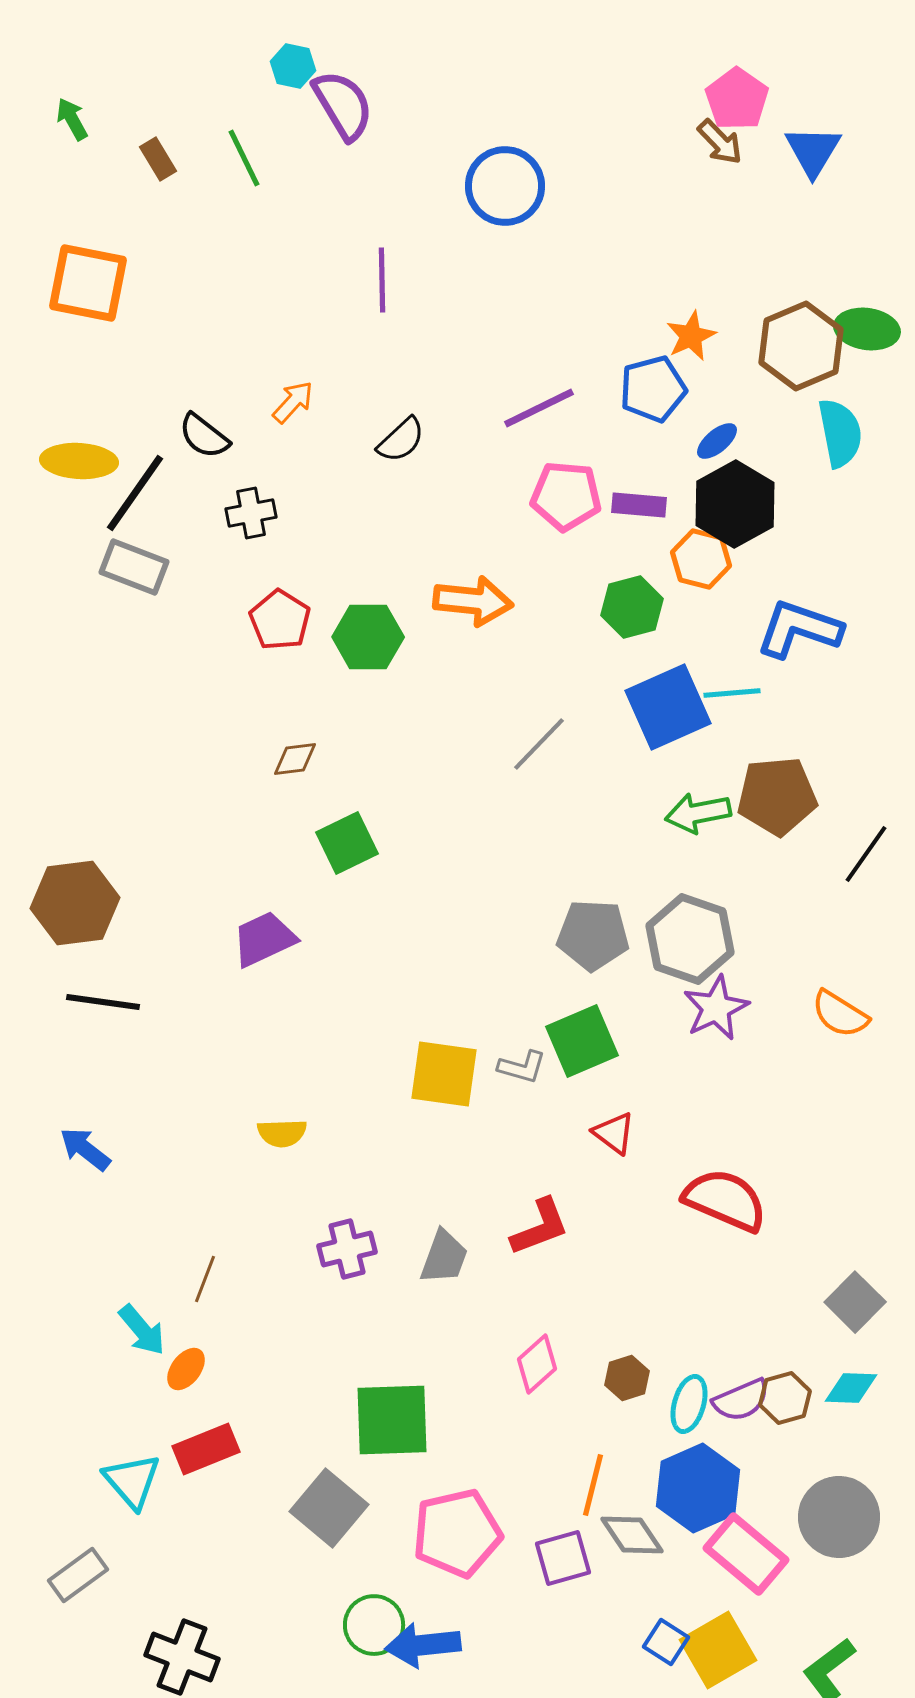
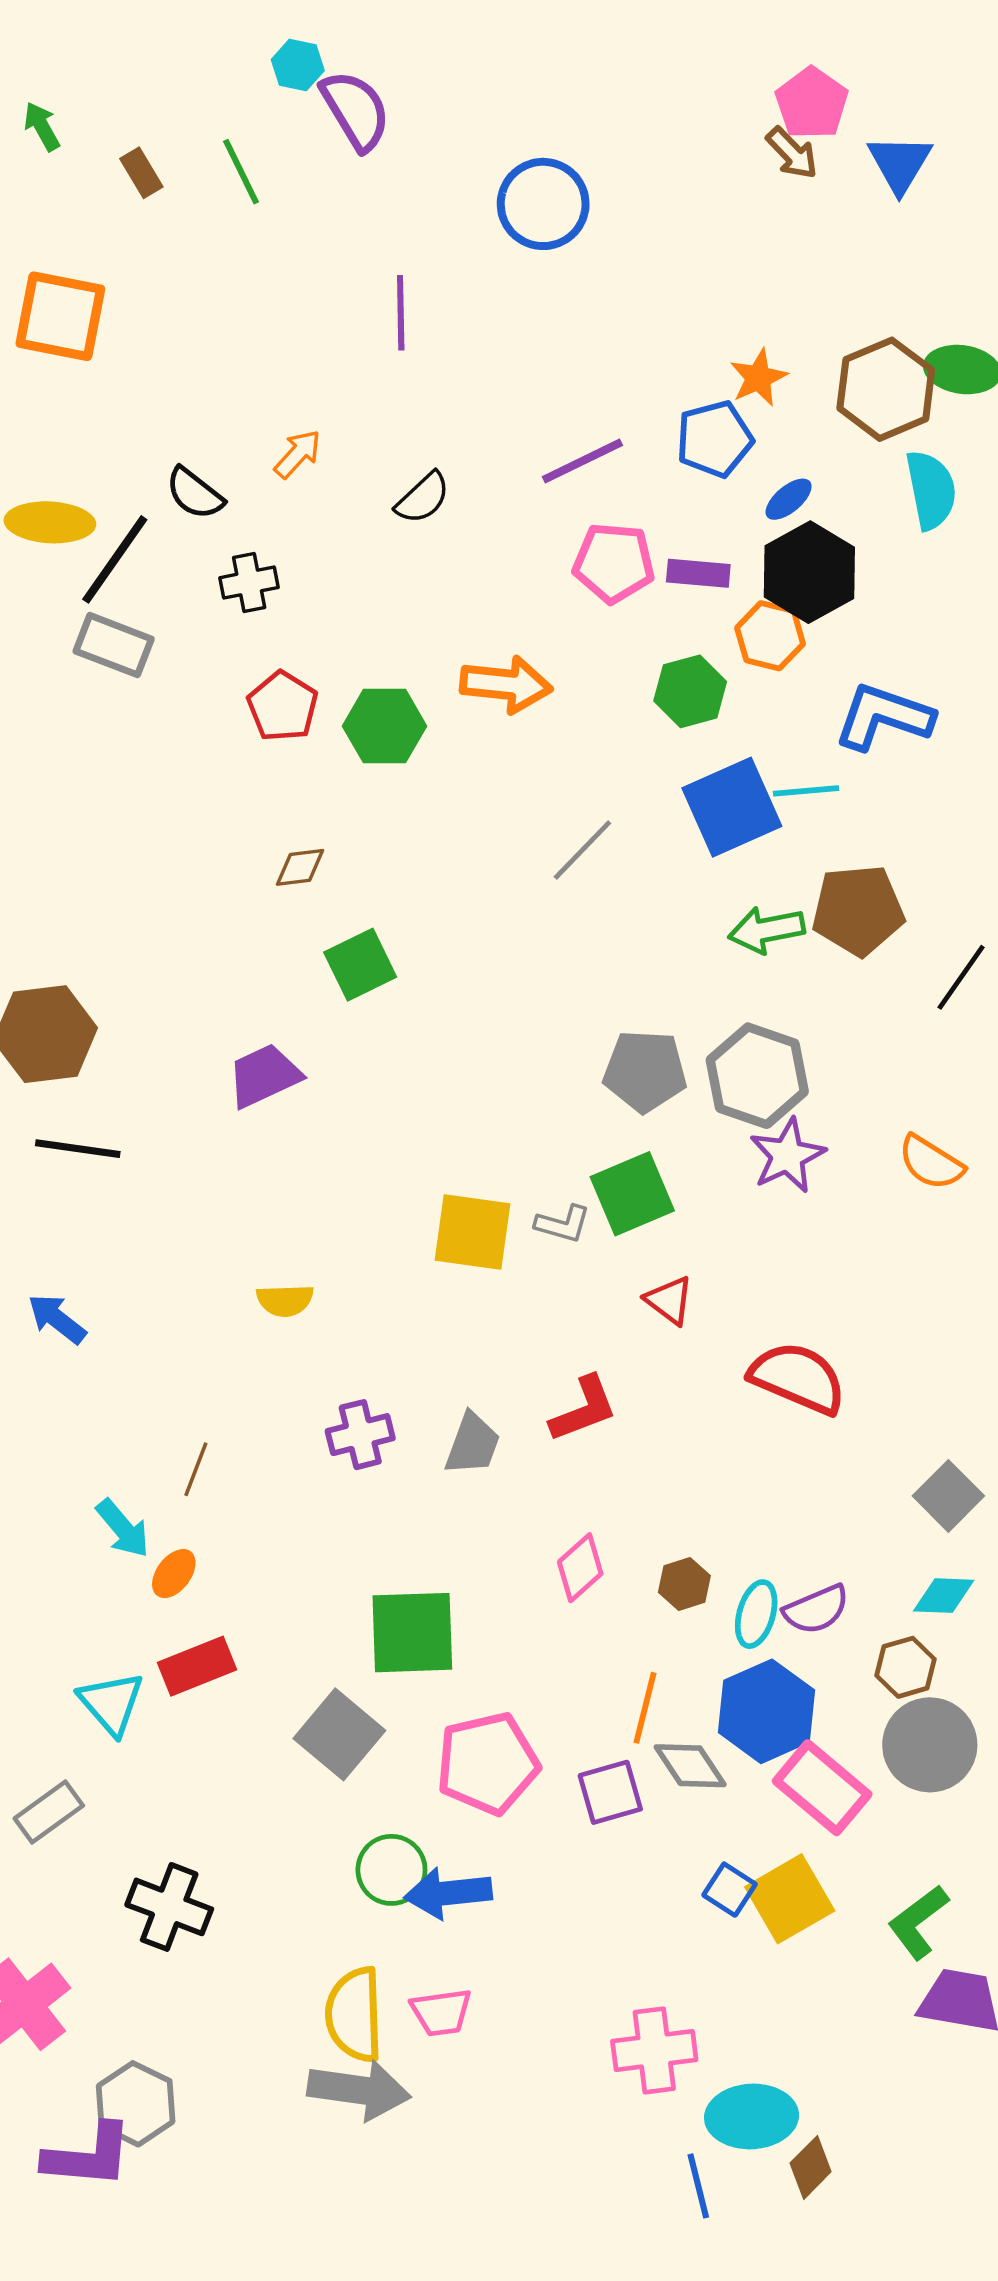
brown hexagon: (785, 1398) -> (905, 1667), moved

